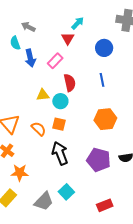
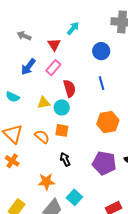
red triangle: (68, 38) -> (54, 45), moved
cyan semicircle: (15, 43) -> (13, 97), moved, turned -40
blue arrow: (30, 58) -> (28, 67), turned 54
black arrow: (60, 153) -> (65, 159), size x0.6
orange star: (20, 173) -> (46, 182), moved

